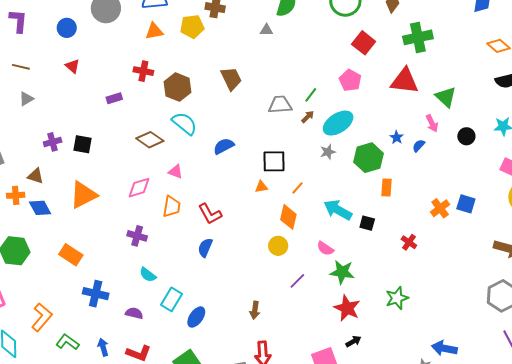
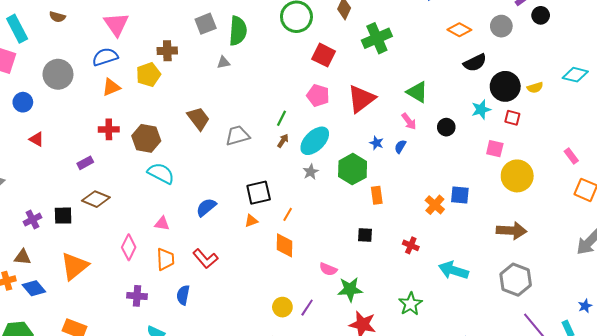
red triangle: (405, 81) -> (361, 99), moved, turned -32
gray trapezoid: (280, 105) -> (237, 136), moved
brown diamond: (150, 140) -> (96, 199), moved
blue semicircle: (224, 146) -> (206, 207), moved
pink diamond: (139, 188) -> (129, 247), turned -35
cyan arrow: (338, 210) -> (453, 270), moved
yellow circle: (278, 246) -> (282, 307), moved
blue semicircle: (205, 248) -> (183, 295), moved

